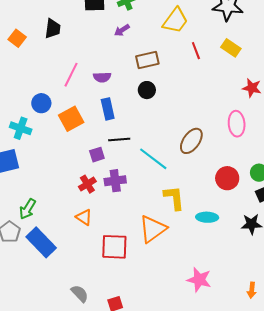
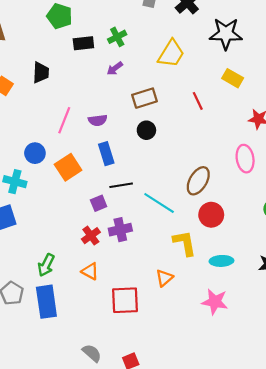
red line: (196, 51) -> (198, 101), moved
red circle: (227, 178) -> (211, 215), moved
green arrow: (27, 209) -> (46, 265), moved
orange triangle: (153, 229) -> (164, 278), size x0.6
blue rectangle: (41, 242) -> (46, 302), turned 40
pink star: (199, 280) -> (215, 302), moved

